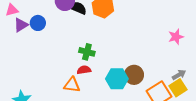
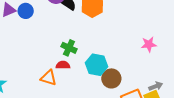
pink star: (176, 37) -> (149, 44), moved
cyan hexagon: (117, 79) -> (97, 65), moved

